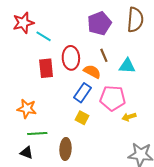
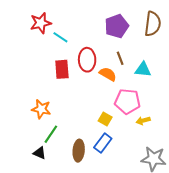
blue rectangle: (83, 93) -> (103, 143), moved
yellow square: (82, 118) -> (105, 119), moved
green line: (37, 133) -> (51, 134), turned -54

